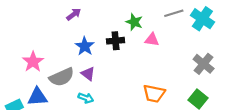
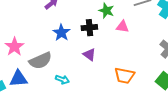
purple triangle: (88, 74) -> (89, 55), moved

